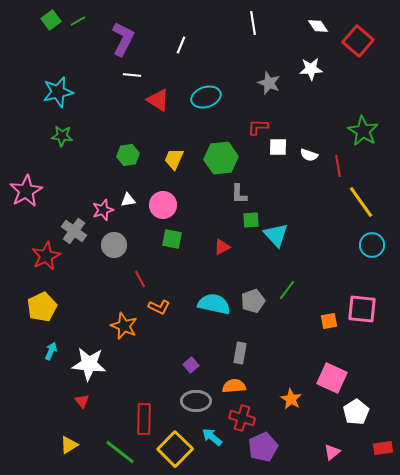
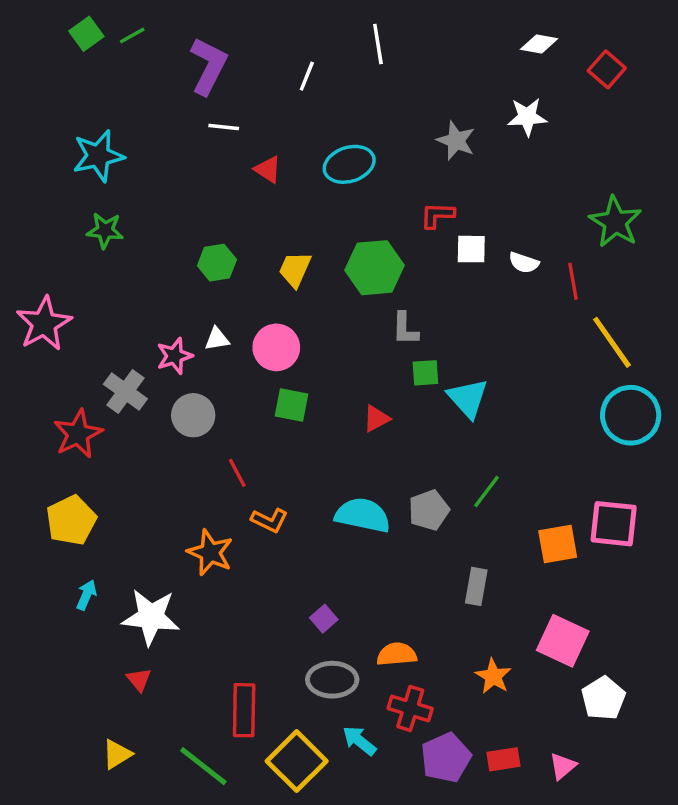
white line: (253, 23) -> (378, 44), moved
white diamond: (318, 26) -> (539, 44), turned -45
red square: (358, 41) -> (607, 69), size x0.7
red triangle: (158, 100) -> (268, 169), size x0.7
cyan circle: (372, 245) -> (631, 415), size x1.4
orange square: (329, 321) -> (558, 544), size x1.4
gray rectangle: (240, 353) -> (476, 586), moved
red rectangle: (383, 448) -> (503, 759), moved

